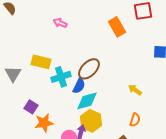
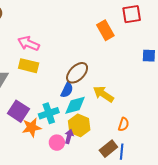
pink arrow: (60, 23) -> (29, 43), moved, size x1.5
cyan cross: (61, 77) -> (49, 113), moved
yellow arrow: (135, 90) -> (103, 94), moved, size x1.5
purple square: (31, 107) -> (18, 111), size x1.5

